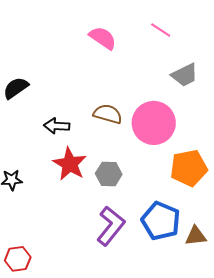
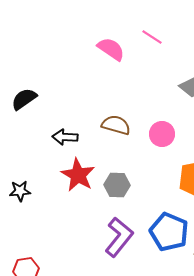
pink line: (161, 30) -> (152, 37), moved
pink circle: (154, 123) -> (162, 134), size x0.6

